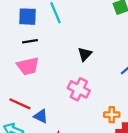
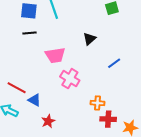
black triangle: (85, 54) -> (89, 39), moved
pink trapezoid: (28, 66) -> (55, 55), moved

